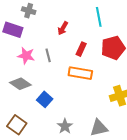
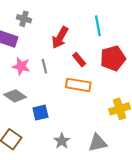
red arrow: (63, 28) -> (60, 38), size x1.5
red rectangle: (81, 49) -> (79, 60), turned -64
blue square: (45, 99) -> (40, 113), turned 35

